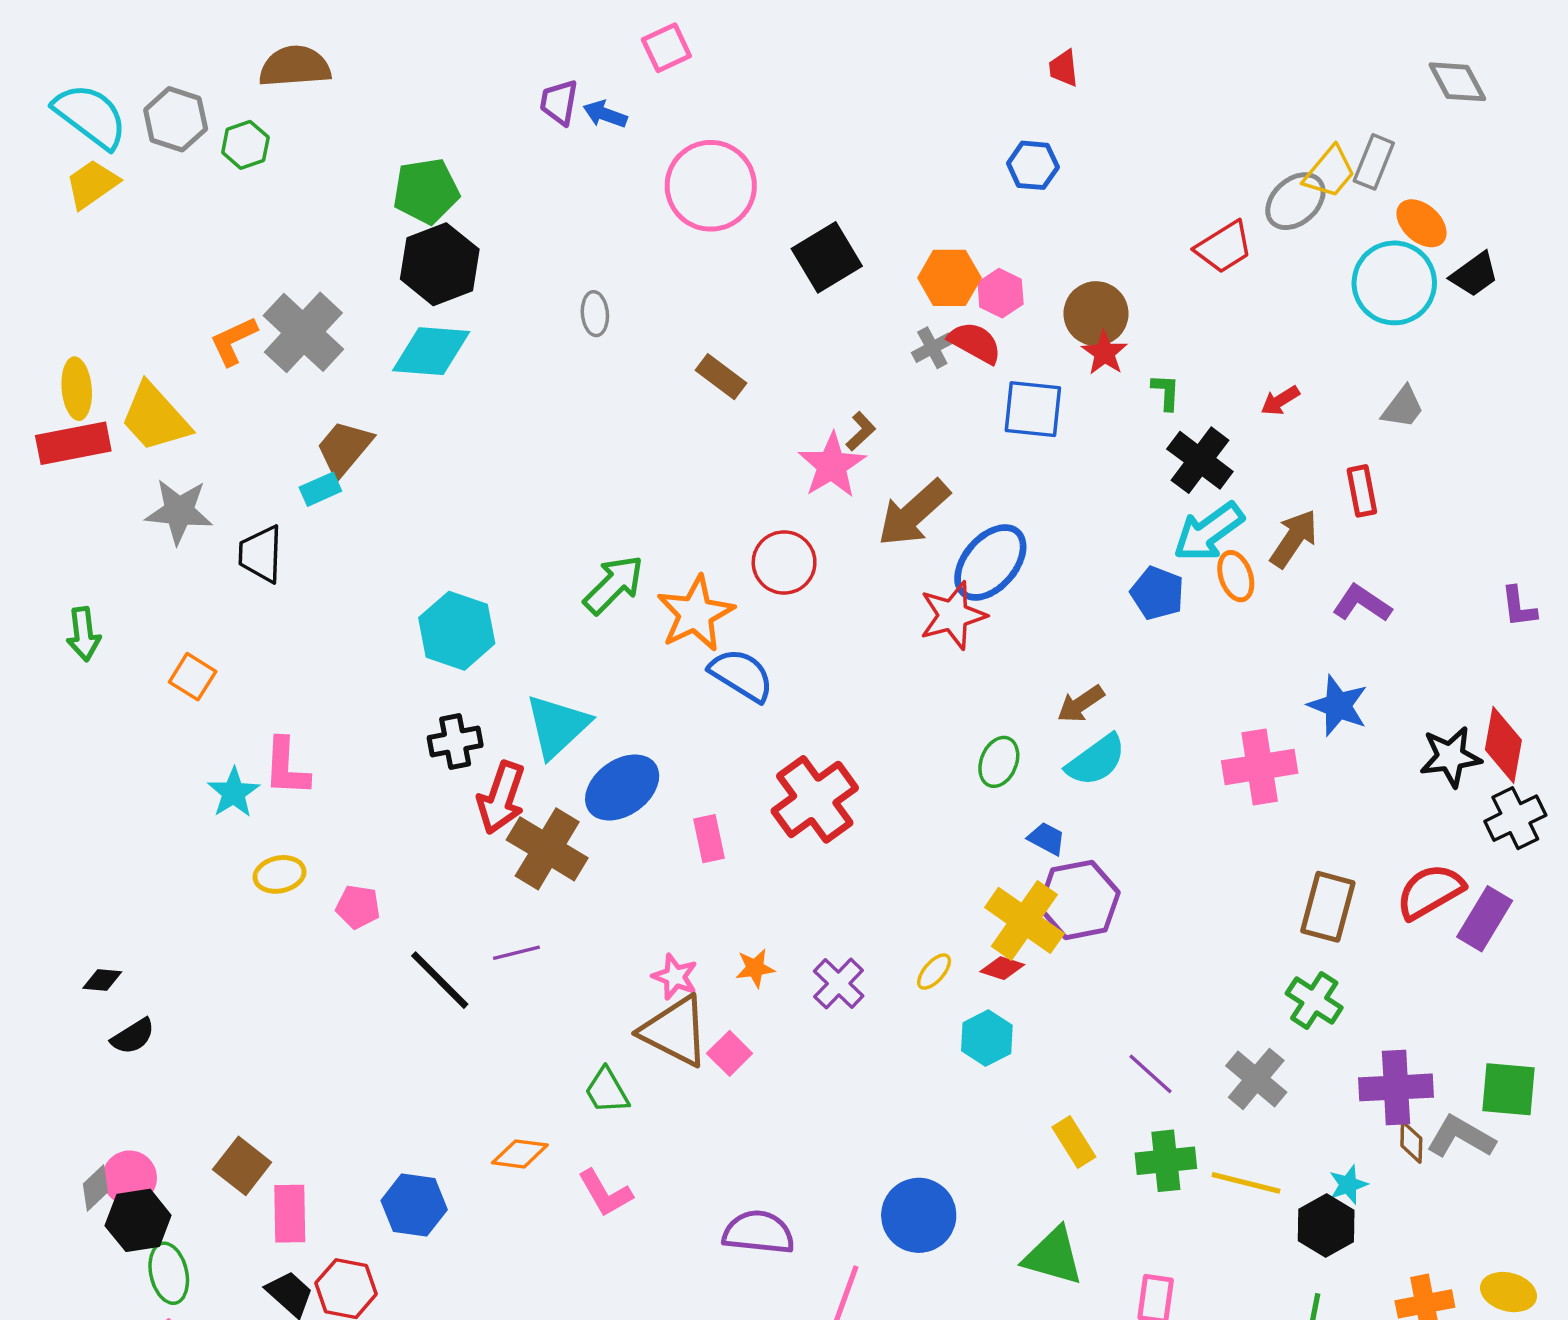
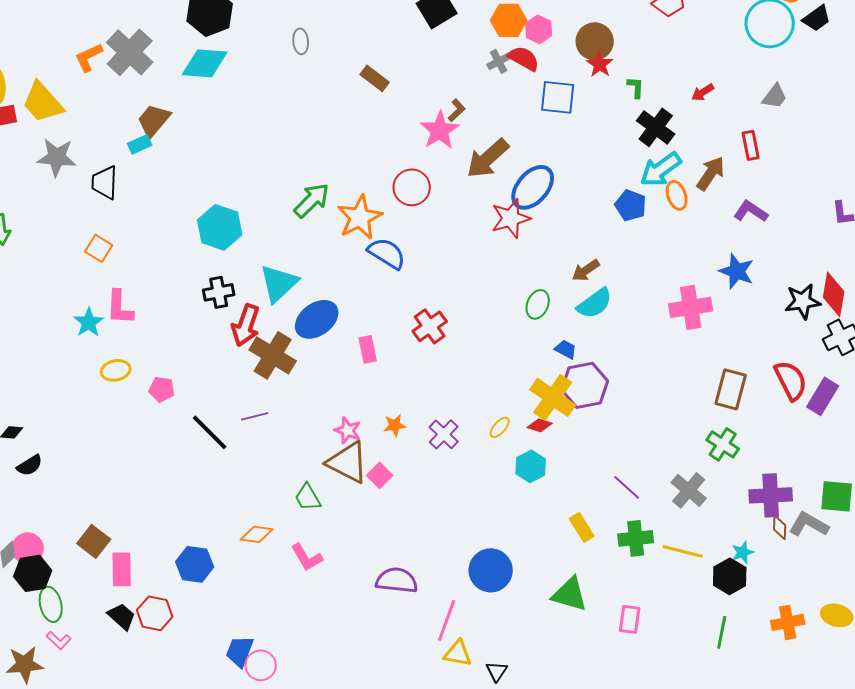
orange square: (193, 677) -> (99, 248), moved
red cross: (815, 799) -> (430, 326), size x0.7
red semicircle: (1430, 891) -> (791, 380), turned 93

